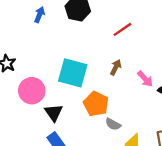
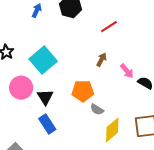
cyan square: (73, 73) -> (43, 60), moved, turned 32
pink circle: (32, 91) -> (21, 88), moved
orange pentagon: (96, 104) -> (83, 91), turned -30

